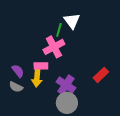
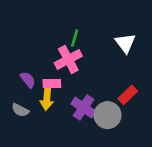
white triangle: (72, 21) -> (125, 43), moved
purple semicircle: (18, 71) -> (28, 80), moved
gray circle: (67, 103) -> (108, 115), moved

